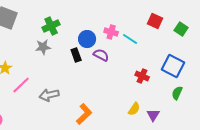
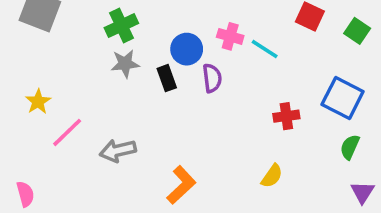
gray star: (43, 47) -> (125, 64), moved
purple semicircle: (101, 55) -> (212, 78), turned 56
red cross: (142, 76) -> (286, 116), turned -32
purple triangle: (153, 115) -> (362, 192), moved

